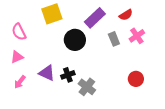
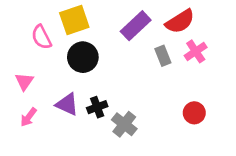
red semicircle: (126, 15) -> (180, 21), size x1.5
pink semicircle: (19, 32) -> (41, 37), moved
black circle: (75, 40) -> (83, 57), moved
pink triangle: (17, 57) -> (24, 81), turned -32

